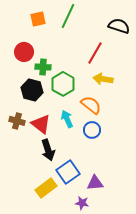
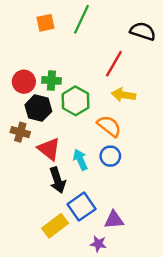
red circle: (24, 52) -> (24, 82), moved
cyan arrow: (67, 119) -> (80, 160), moved
brown cross: (17, 121) -> (20, 132), moved

